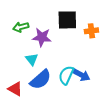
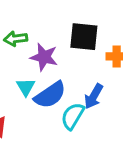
blue arrow: (81, 75) -> (94, 96), moved, turned 84
blue semicircle: (41, 80) -> (50, 95), moved

